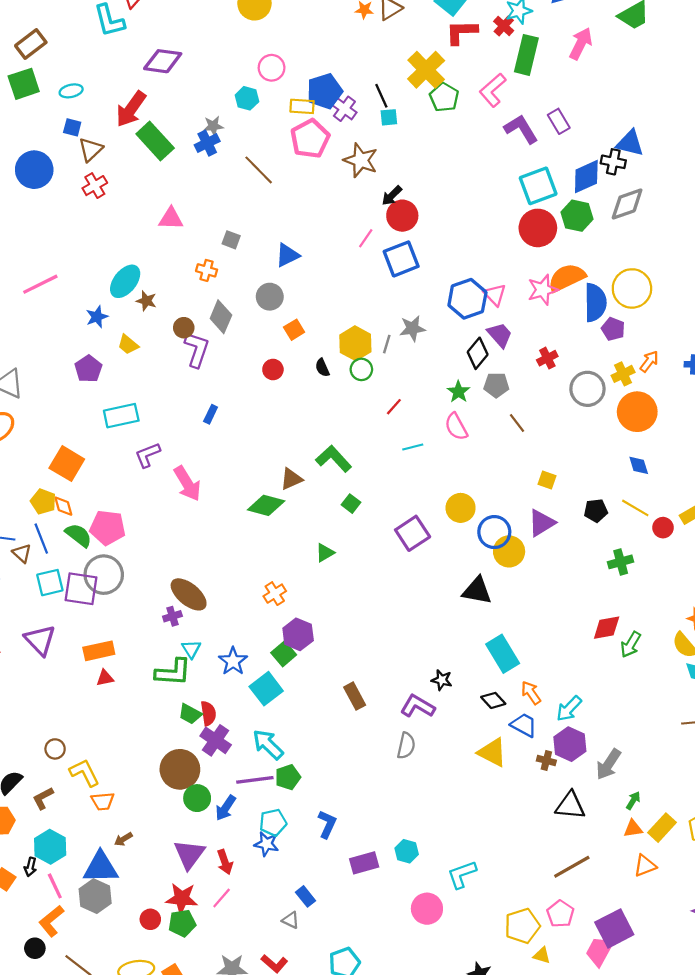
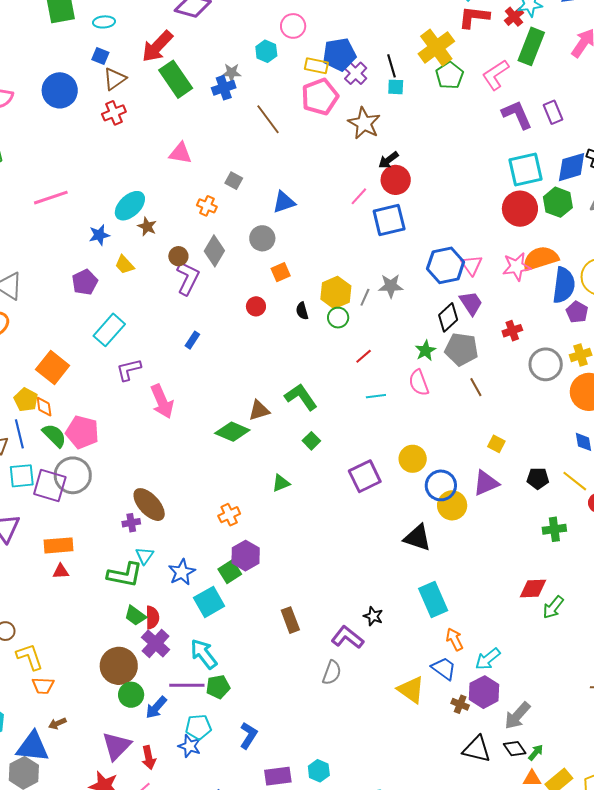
gray pentagon: (496, 385) -> (461, 349), size x1.4
cyan rectangle: (121, 416) -> (109, 330), turned -44
black diamond: (493, 700) -> (515, 749), moved

